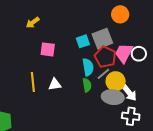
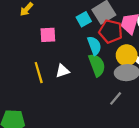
gray line: (103, 74) -> (116, 98), moved
green semicircle: (87, 85) -> (97, 65), size x1.5

